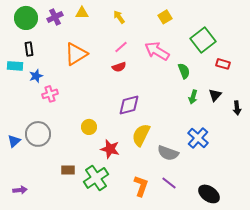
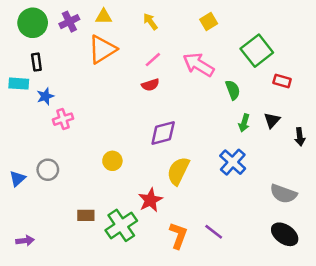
orange triangle: (76, 54) -> (102, 49), moved
gray circle: (38, 134) -> (48, 170), size x0.7
blue cross: (198, 138) -> (233, 162), moved
red star: (110, 149) -> (150, 200), moved, turned 30
gray semicircle: (168, 153) -> (283, 194), moved
black ellipse: (209, 194) -> (285, 234), moved

